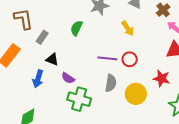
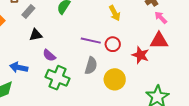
black triangle: (52, 59) -> (36, 35), turned -40
red star: (161, 78) -> (141, 55), moved
blue arrow: (38, 79) -> (19, 68), moved, turned 78

